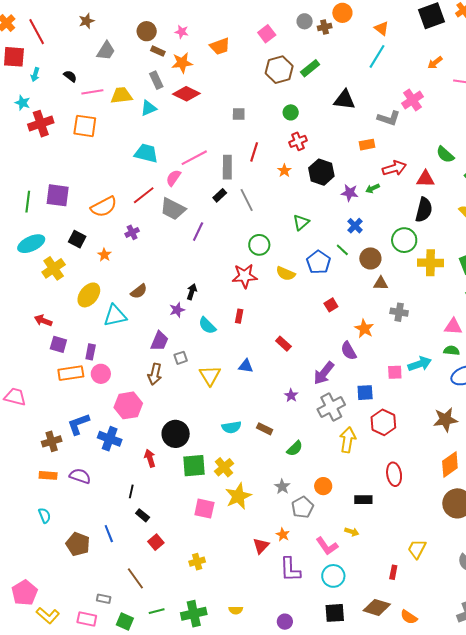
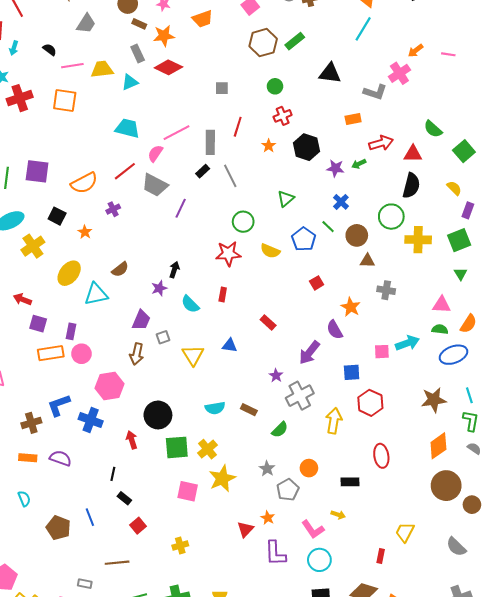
orange arrow: (435, 63) -> (416, 51), moved
gray cross: (331, 407) -> (300, 396), moved
brown line: (135, 578) -> (117, 563), turned -60

